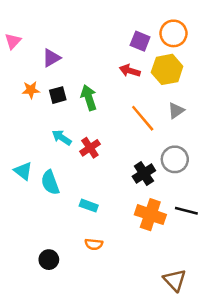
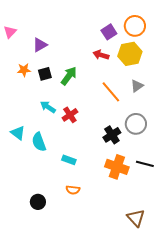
purple square: (140, 41) -> (109, 32), turned 35
green arrow: (89, 98) -> (69, 76), turned 54

